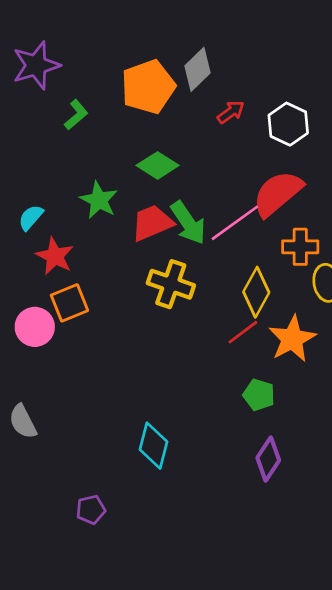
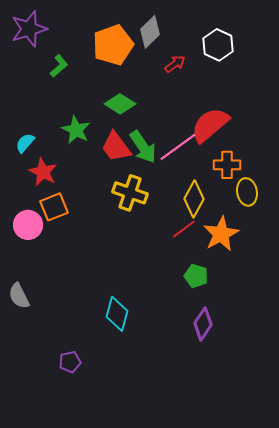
white hexagon: (288, 124) -> (218, 45), moved
red trapezoid: (152, 223) -> (116, 147), turned -104

